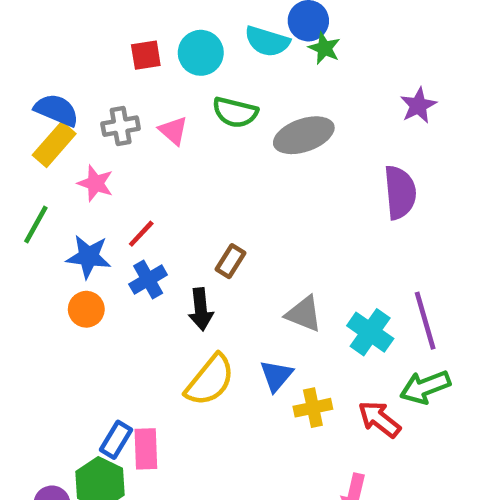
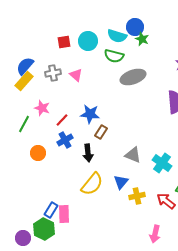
blue semicircle: (57, 110) -> (25, 66), turned -72
green semicircle: (235, 112) -> (114, 56), moved
pink star: (95, 183) -> (42, 108), moved
green line: (36, 225) -> (24, 124), moved
blue star: (89, 257) -> (90, 114), moved

